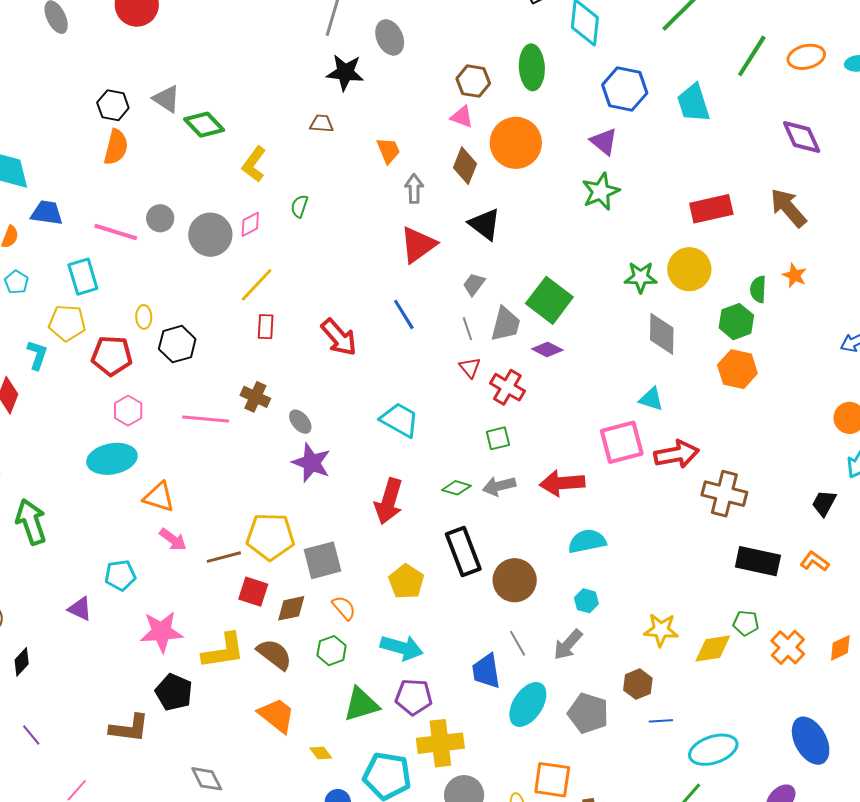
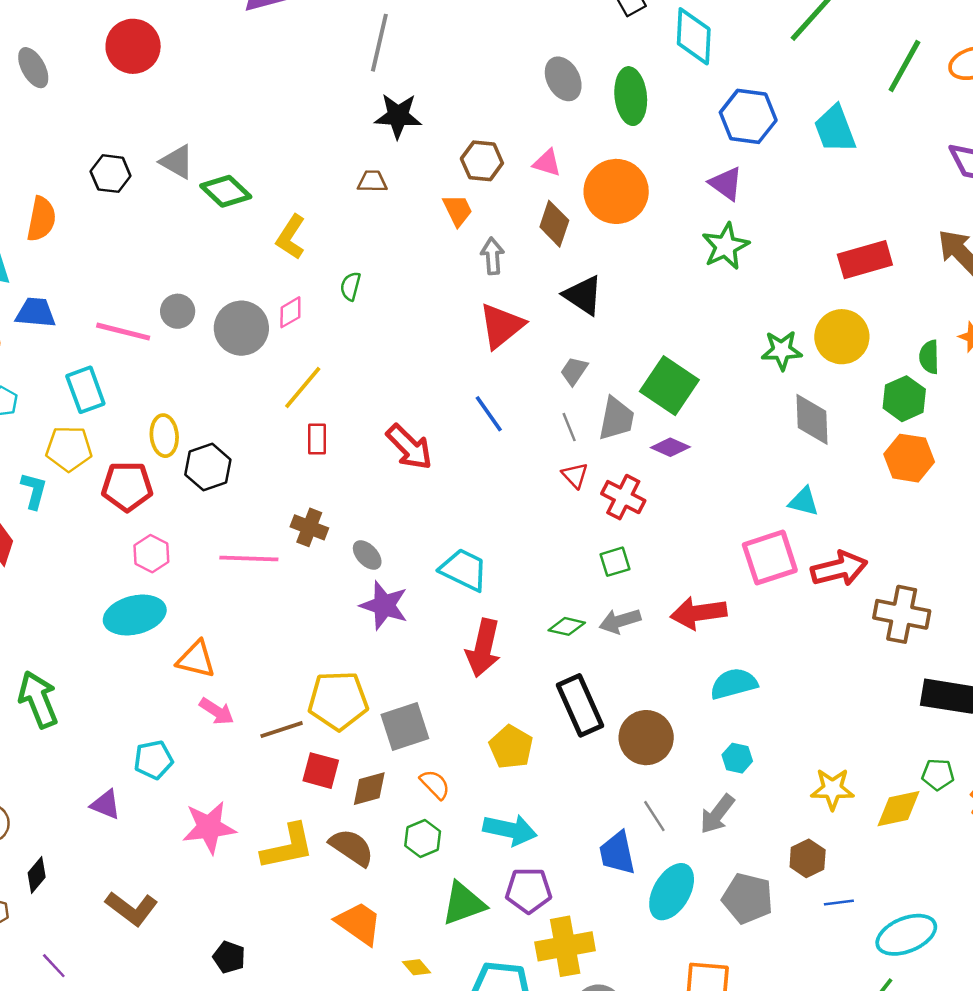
gray ellipse: (390, 38) -> (563, 79), moved
brown hexagon: (473, 81) -> (482, 161), moved
orange semicircle: (116, 147) -> (41, 219), moved
yellow ellipse: (144, 317) -> (164, 436), size x1.4
cyan trapezoid: (400, 420) -> (464, 570), moved
black pentagon: (174, 692) -> (229, 957), moved, size x0.7
brown L-shape: (129, 728) -> (132, 908), moved, turned 33

